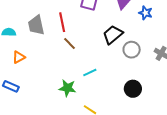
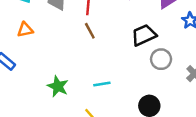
cyan line: (90, 72) -> (102, 84), moved
green star: (67, 88) -> (58, 86), moved

